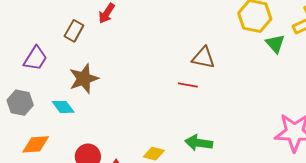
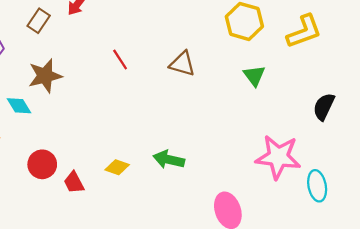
green triangle: (275, 44) -> (254, 76), moved
red line: (188, 85) -> (120, 59), moved, turned 42

